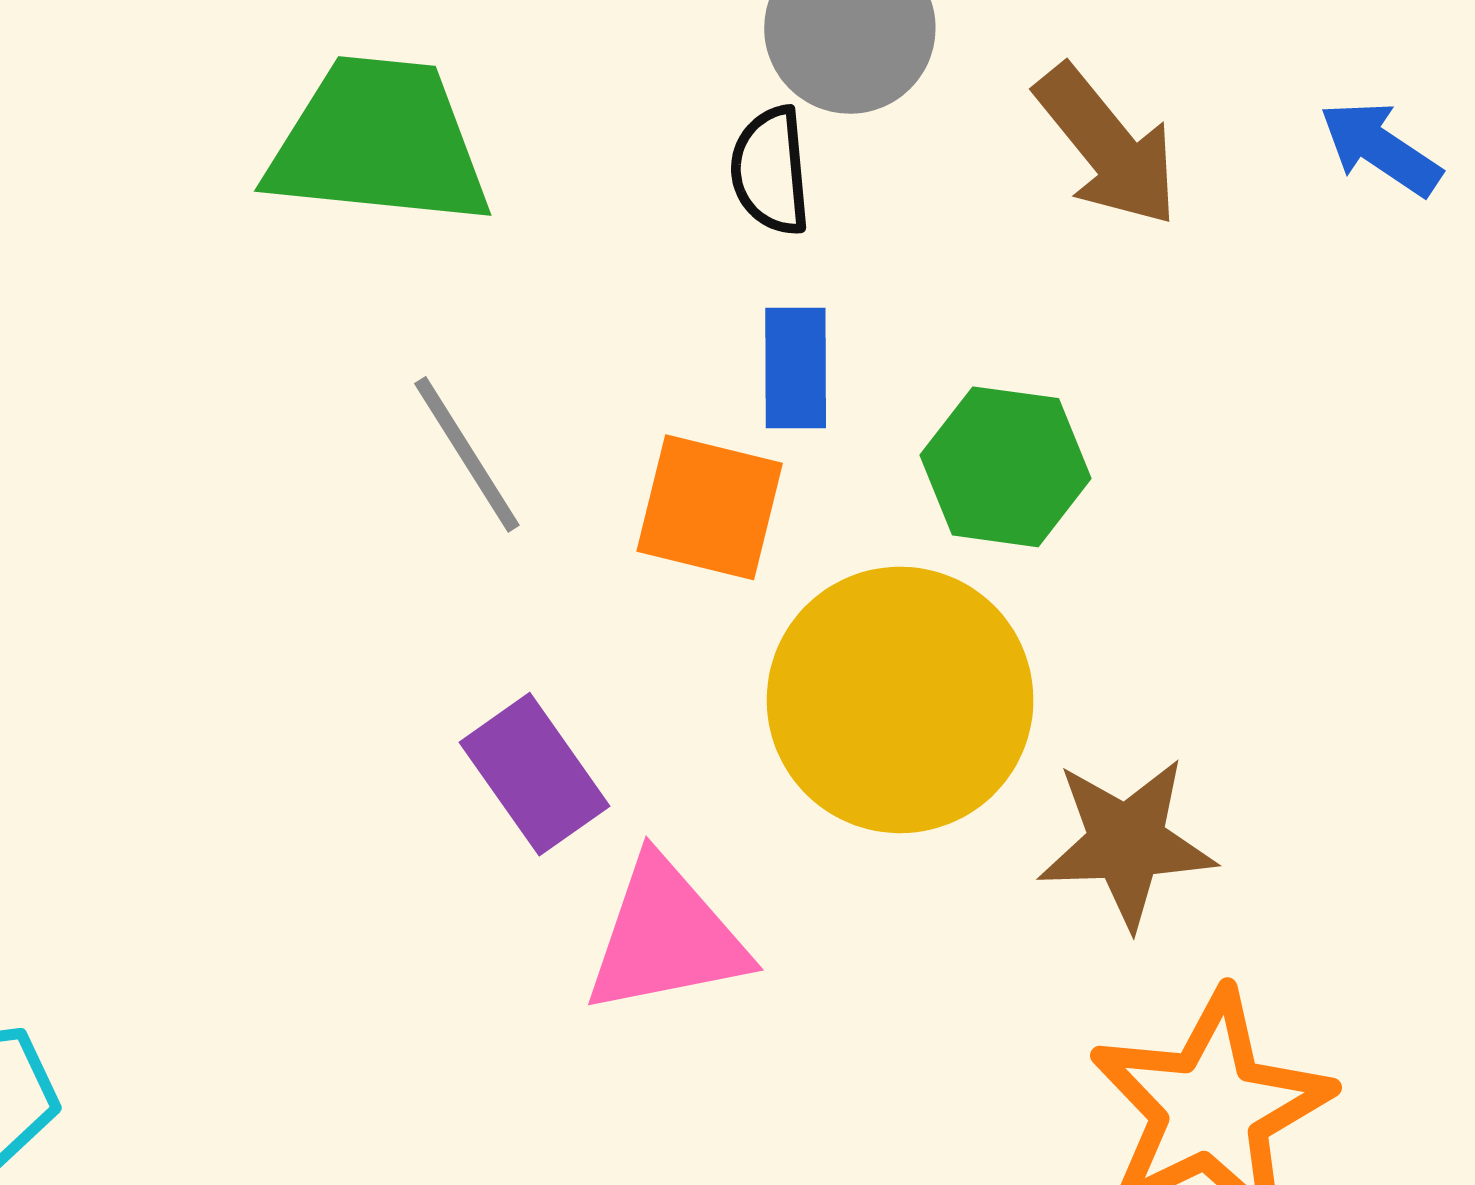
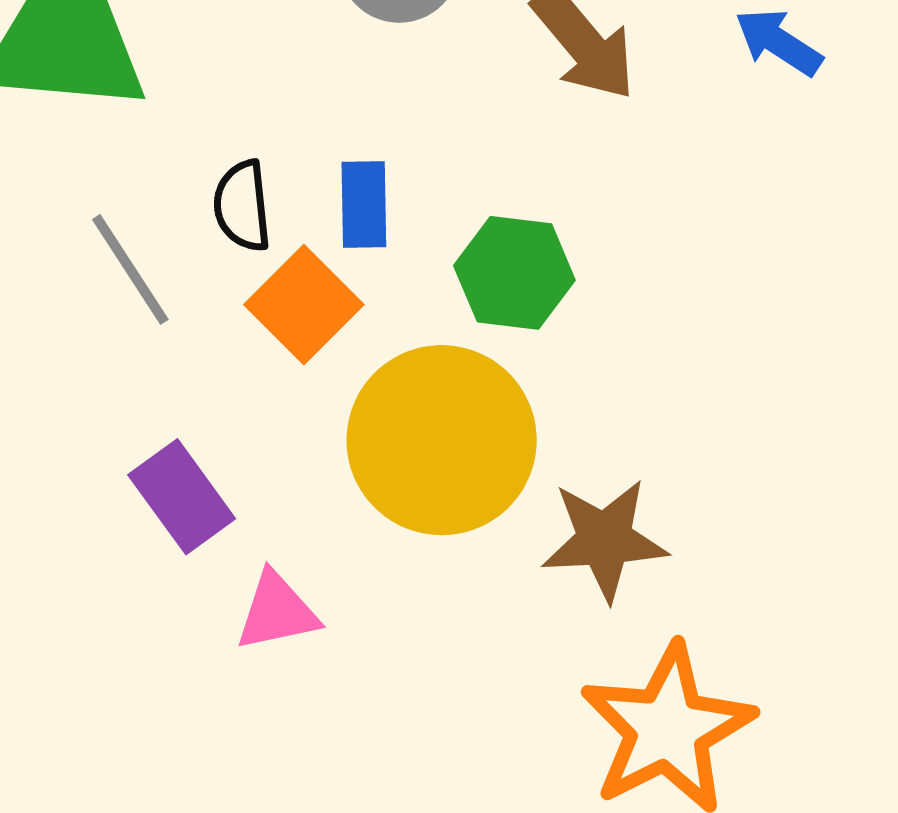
black semicircle: (771, 171) -> (242, 206), moved
orange square: (710, 507) -> (304, 305), turned 32
pink triangle: (666, 937) -> (277, 611), size x0.7

